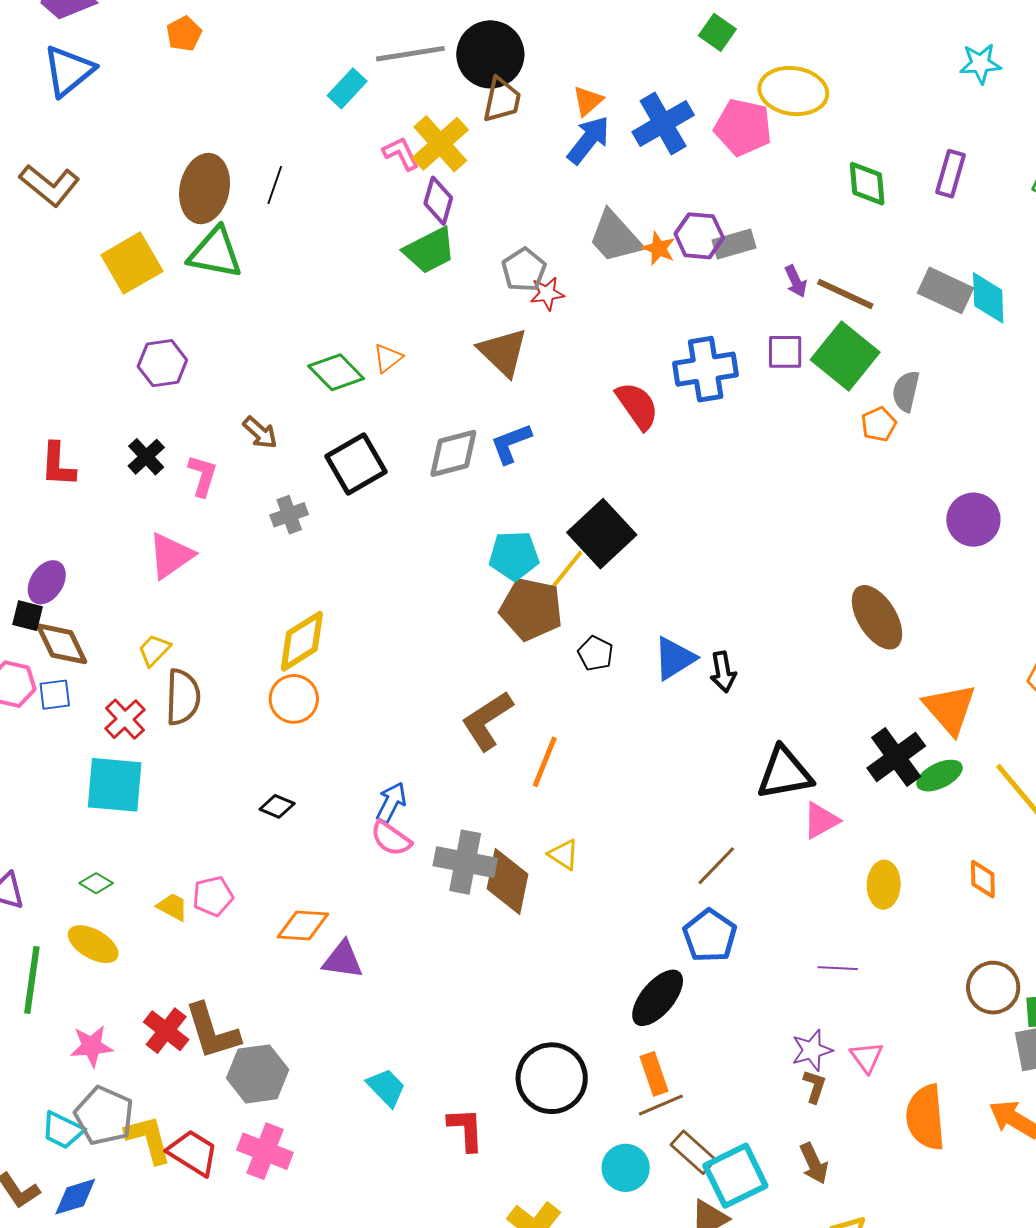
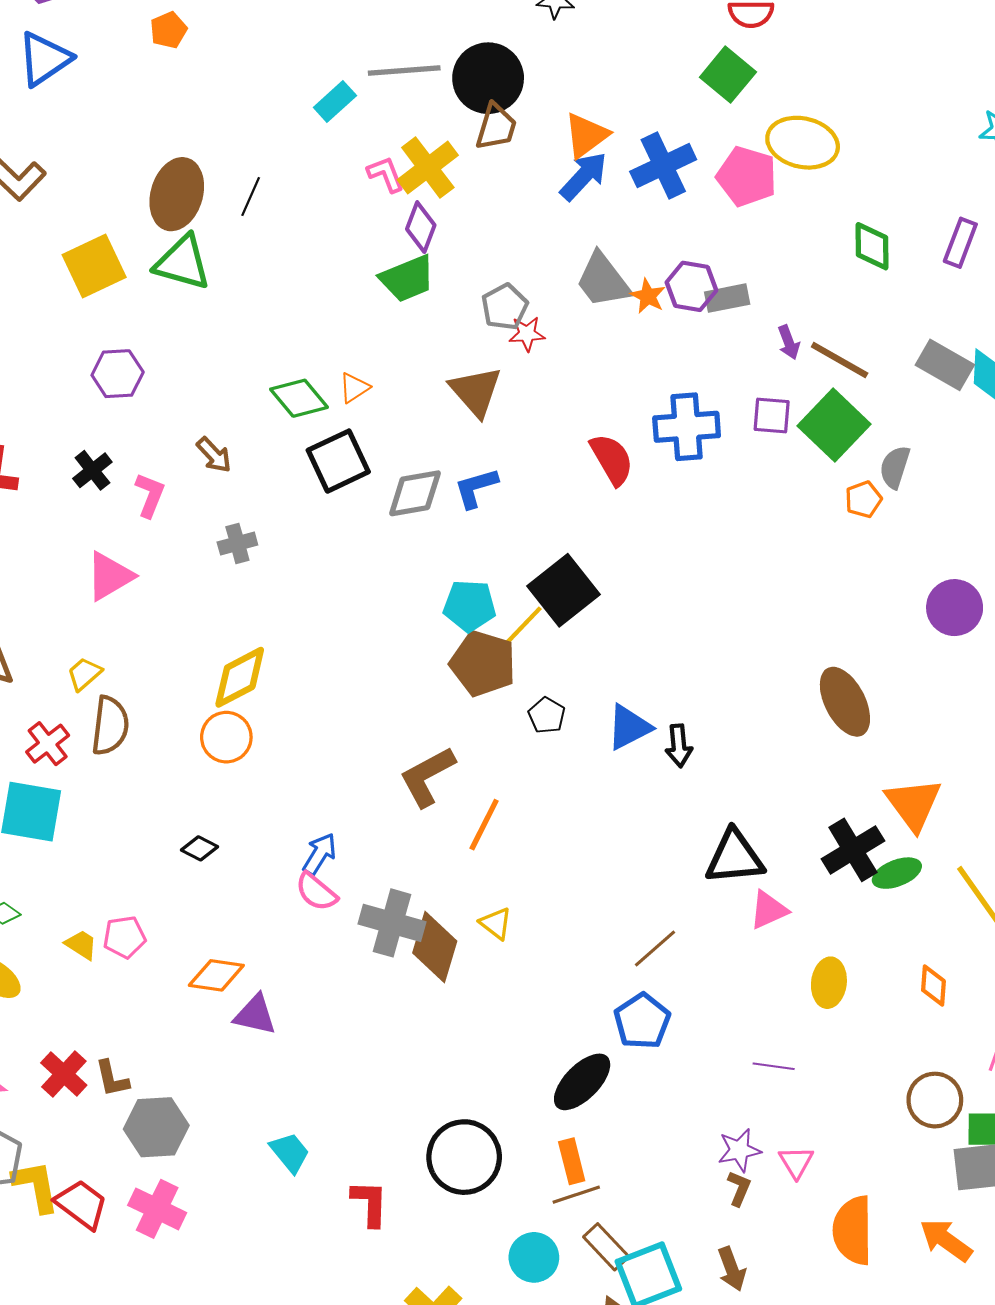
green square: (717, 32) -> (728, 75), size x1.4
orange triangle: (588, 101) -> (586, 135), size x1.4
black square: (356, 464) -> (338, 461), moved
brown L-shape: (212, 1031) -> (112, 1079), size x0.6

